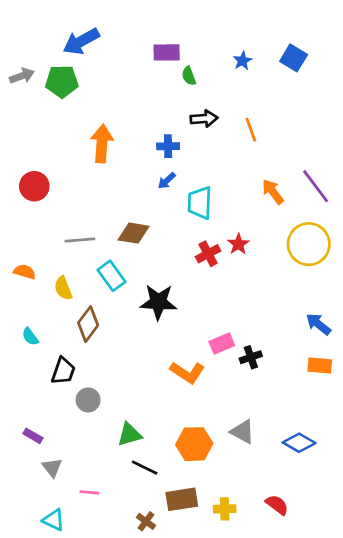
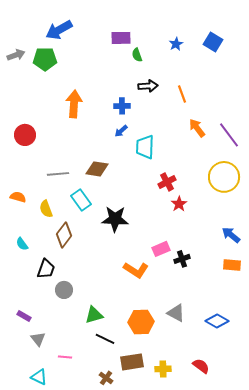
orange arrow: (273, 192) -> (197, 128), moved
red star: (238, 244) -> (179, 204), moved
red cross: (208, 254) -> (167, 182), moved

